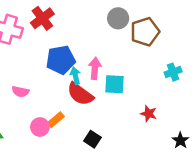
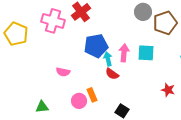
cyan square: (114, 84) -> (146, 53), moved
red semicircle: (80, 94) -> (112, 74), size x0.6
orange rectangle: (56, 120) -> (92, 95), turned -72

